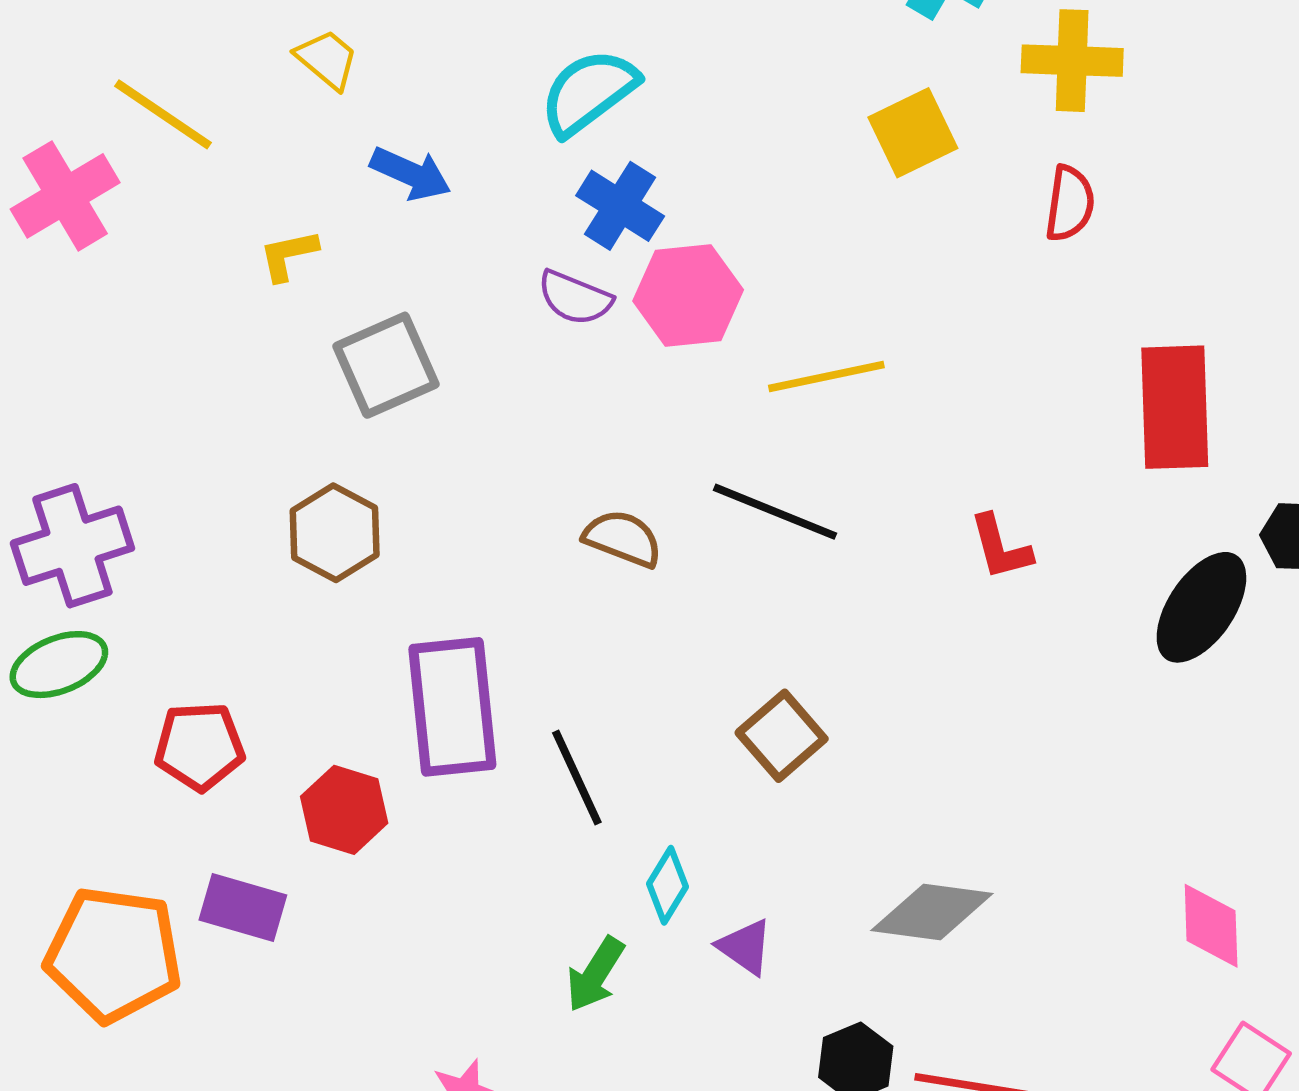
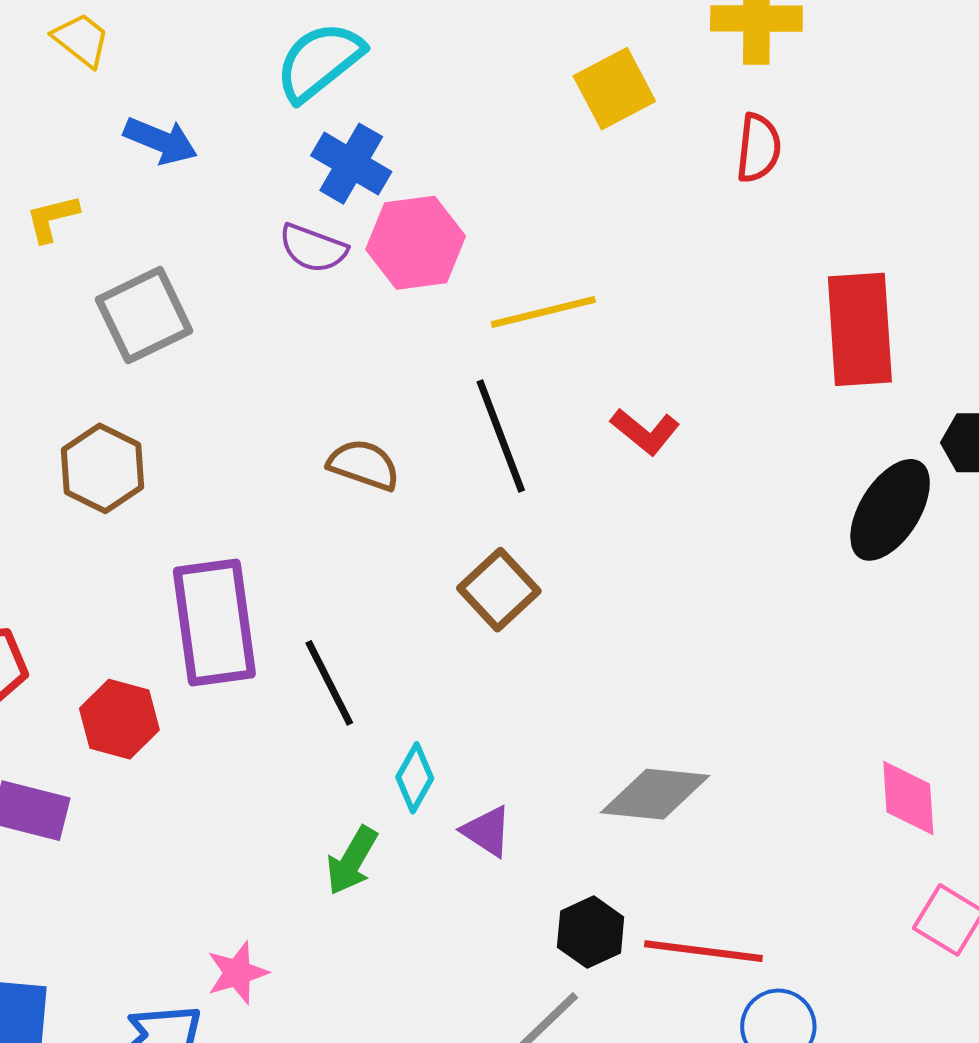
black line: (775, 512) -> (501, 436), turned 49
red L-shape: (1000, 547) -> (645, 431), moved, turned -34
brown square: (782, 736) -> (499, 590), moved

